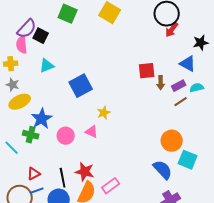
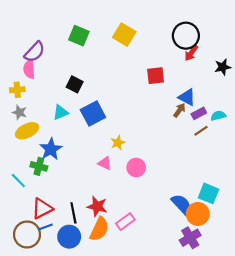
black square: (41, 36) -> (75, 84), moved
blue triangle: (188, 64) -> (187, 97), moved
cyan triangle: (47, 66) -> (61, 112), moved
red square: (147, 71) -> (156, 76), moved
brown arrow: (161, 83) -> (179, 110), turned -144
pink circle: (66, 136) -> (136, 167), moved
orange circle: (172, 141) -> (198, 214), moved
red triangle: (34, 174) -> (42, 209), size x1.5

